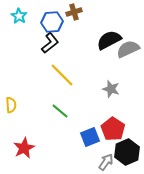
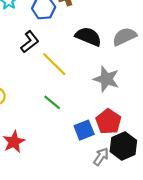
black semicircle: (109, 40) -> (88, 36), moved, turned 50
black L-shape: (50, 43) -> (30, 42), moved
gray star: (111, 89) -> (106, 79), size x1.4

